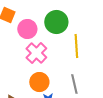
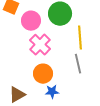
gray line: (74, 84) -> (78, 64), moved

